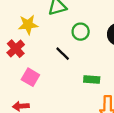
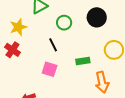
black line: (63, 54) -> (53, 45), turned 32
pink square: (30, 77) -> (50, 69), moved

